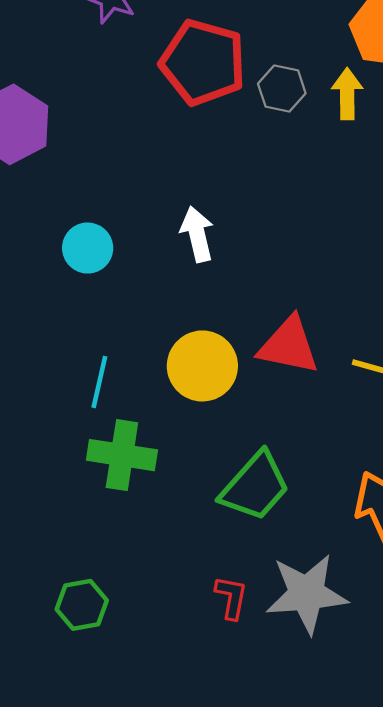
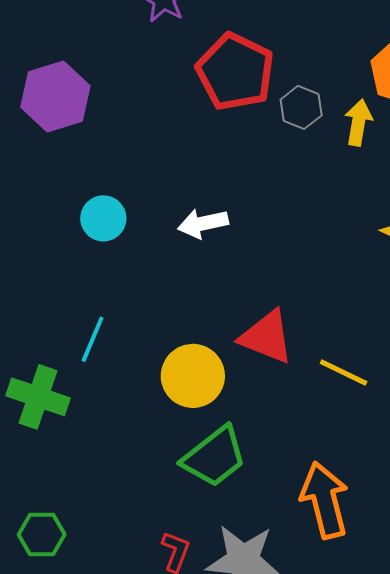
white arrow: (197, 234) -> (203, 223), turned -99
yellow circle: (202, 366) -> (193, 376), moved
green cross: (122, 455) -> (38, 397), moved

